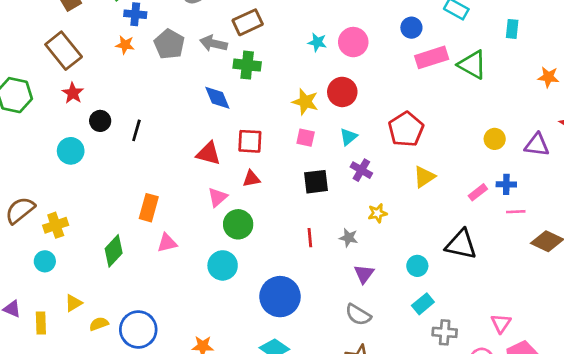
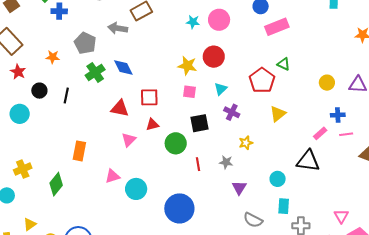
gray pentagon: (169, 44) -> (85, 43), moved
orange star: (125, 45) -> (53, 57), moved
green cross: (247, 65) -> (95, 72), moved, turned -36
green triangle: (472, 65) -> (284, 64), moved, size x0.6
pink rectangle: (478, 192) -> (320, 133), moved
green circle: (238, 224) -> (176, 143), moved
yellow cross: (56, 225) -> (23, 169), moved
pink triangle: (167, 243) -> (113, 176), moved
cyan rectangle: (423, 304) -> (284, 206), turned -42
gray semicircle: (358, 315) -> (253, 220), moved

